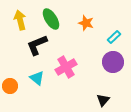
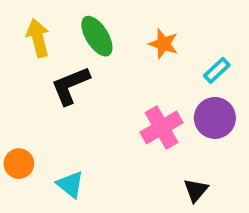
pink cross: (66, 67) -> (162, 127), moved
cyan triangle: (37, 78) -> (70, 184), moved

